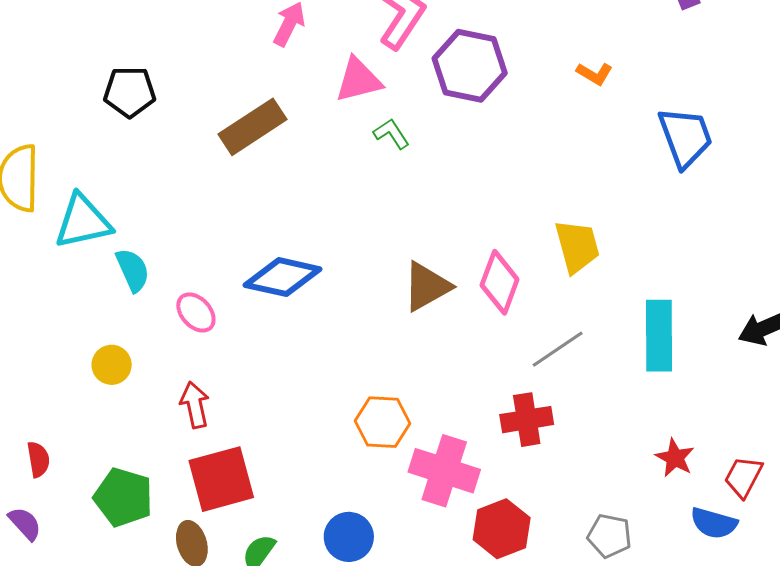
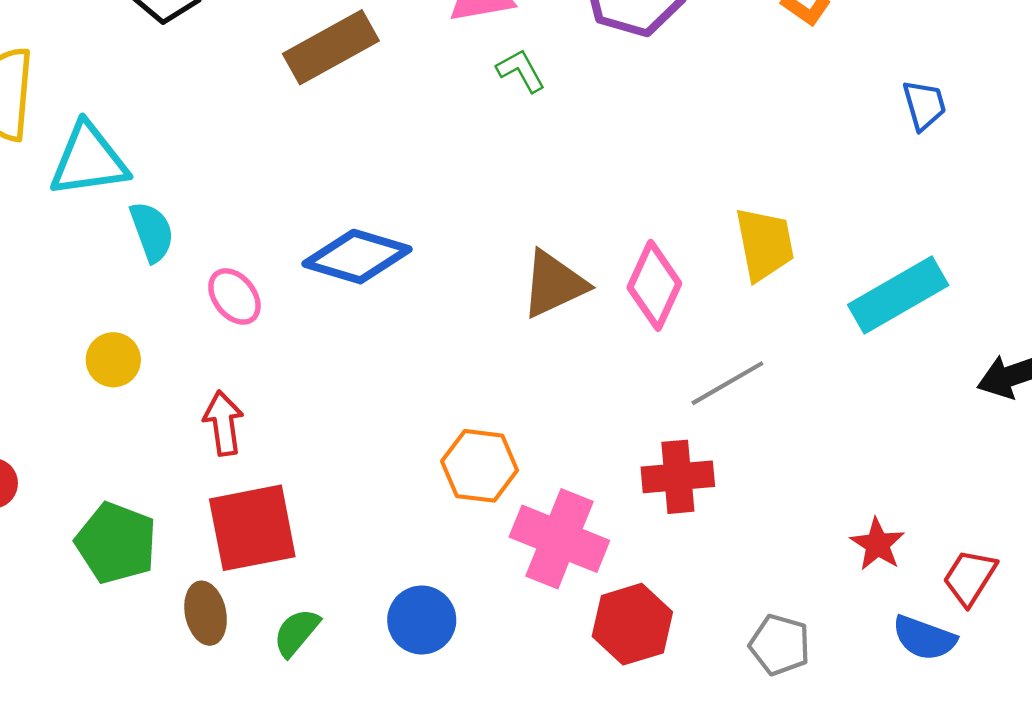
blue trapezoid: (685, 137) -> (924, 105), size x0.6
cyan rectangle: (659, 336) -> (898, 295), moved, turned 56

